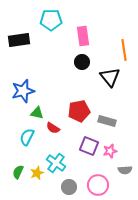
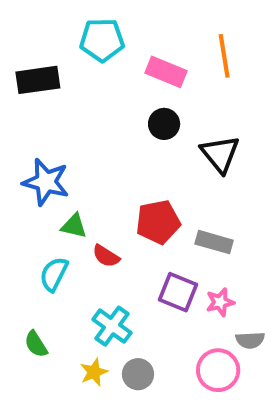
pink rectangle: (83, 36) -> (166, 72), turned -60
orange line: (124, 50) -> (224, 56), moved
blue star: (23, 91) -> (46, 182), turned 30
green semicircle: (18, 172) -> (36, 344), turned -56
yellow star: (37, 173) -> (94, 372), moved
pink circle: (98, 185) -> (218, 370), moved

